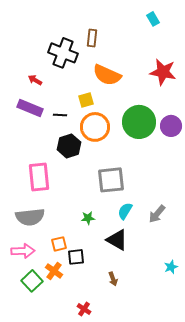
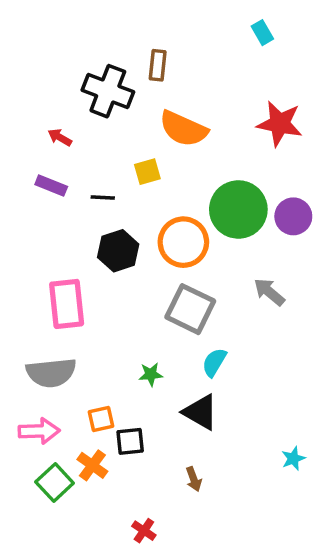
purple rectangle: (30, 108) -> (51, 185), size x0.7
orange circle: (95, 127) -> (183, 242), moved
gray square: (111, 180) -> (190, 309), turned 32
gray arrow: (157, 214) -> (269, 292), moved, turned 90

